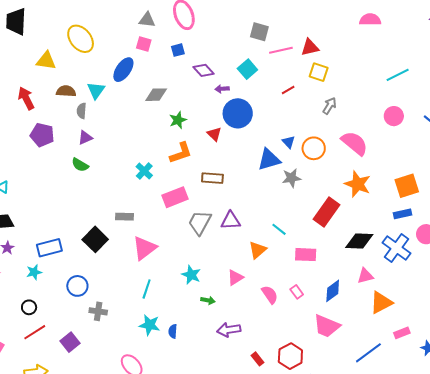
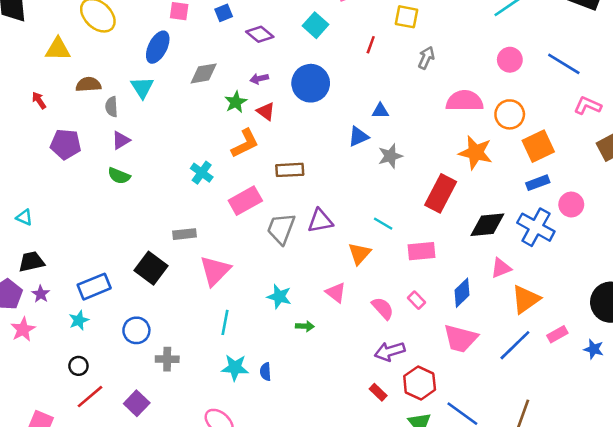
purple arrow: (222, 89) -> (259, 79), moved
cyan triangle: (96, 90) -> (142, 87), moved
red line: (288, 90) -> (371, 45), turned -32
red arrow: (26, 98) -> (39, 100), size x0.6
red triangle: (214, 134) -> (266, 111), moved
blue triangle: (289, 142) -> (380, 111), turned -40
pink semicircle: (355, 143) -> (465, 101), turned -32
orange circle: (314, 148) -> (510, 114), moved
blue triangle: (269, 160) -> (358, 137), size x0.7
pink triangle: (235, 278) -> (336, 293), turned -42
purple arrow: (229, 330) -> (390, 351), moved
blue line: (368, 353) -> (515, 345), moved

